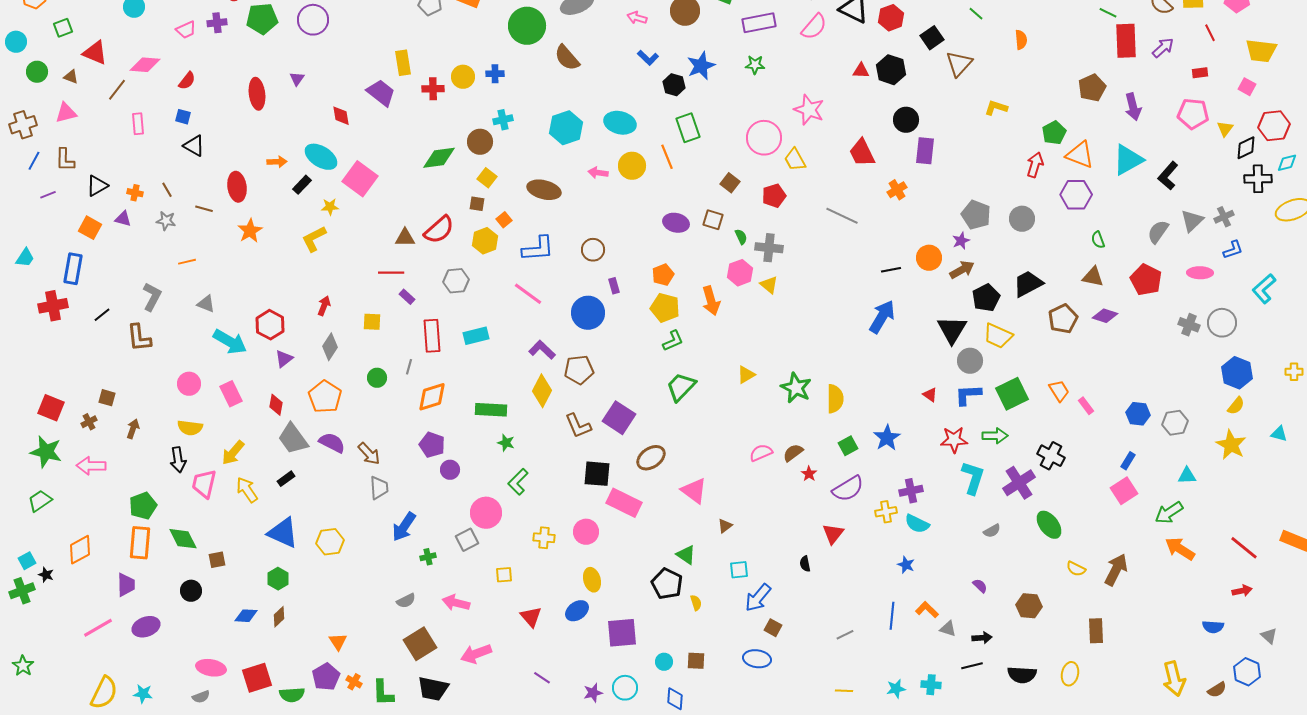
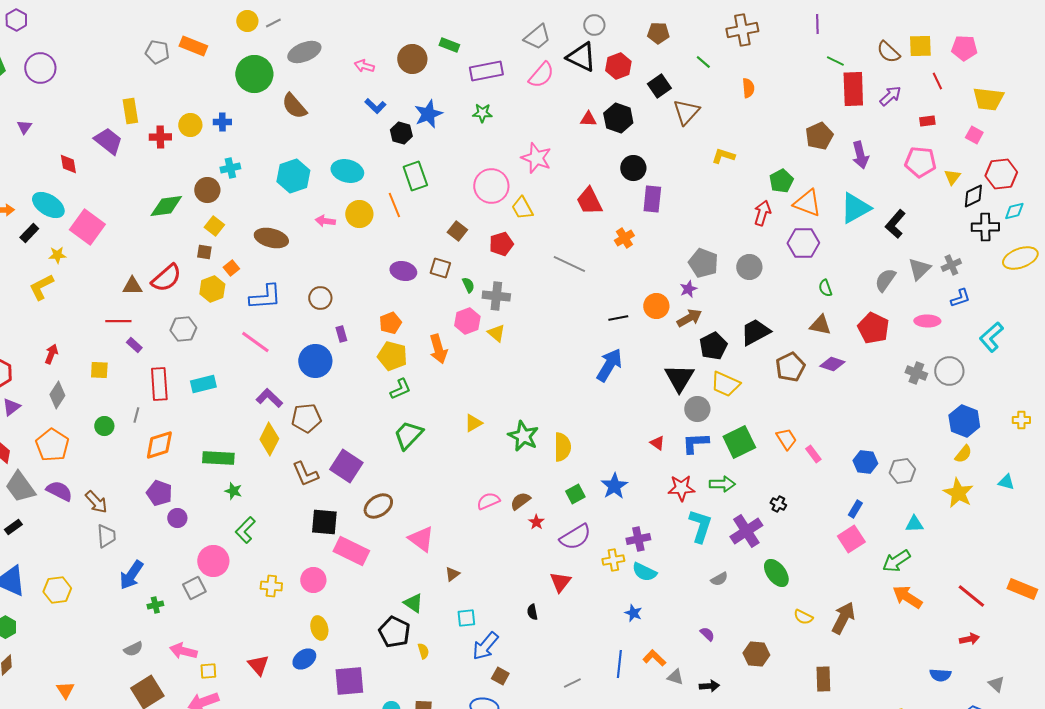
black cross: (1051, 456) -> (778, 504), size x0.6
yellow square: (504, 575) -> (208, 671), moved

